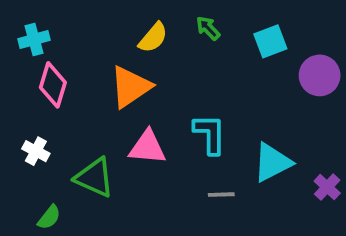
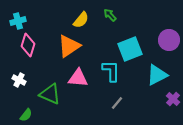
cyan square: (270, 41) -> (130, 49), moved, size x1.4
cyan triangle: (272, 162) -> (157, 75), moved
gray line: (221, 195) -> (117, 103), turned -48

